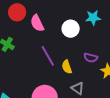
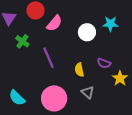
pink semicircle: (37, 23) -> (54, 23), turned -120
purple line: (48, 56) -> (48, 58), moved

